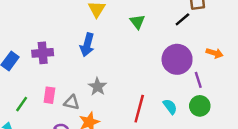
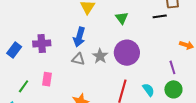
black line: (182, 19) -> (160, 16), turned 32
purple circle: (177, 59) -> (127, 53), moved
gray star: (97, 87) -> (100, 56), moved
gray triangle: (72, 102) -> (78, 59), moved

